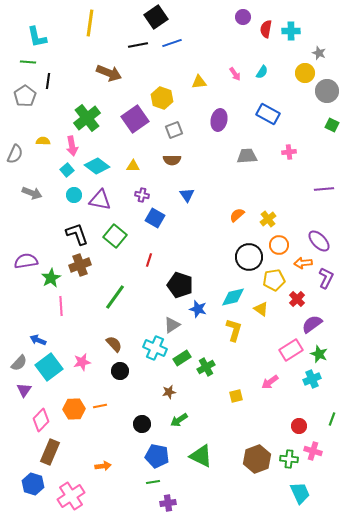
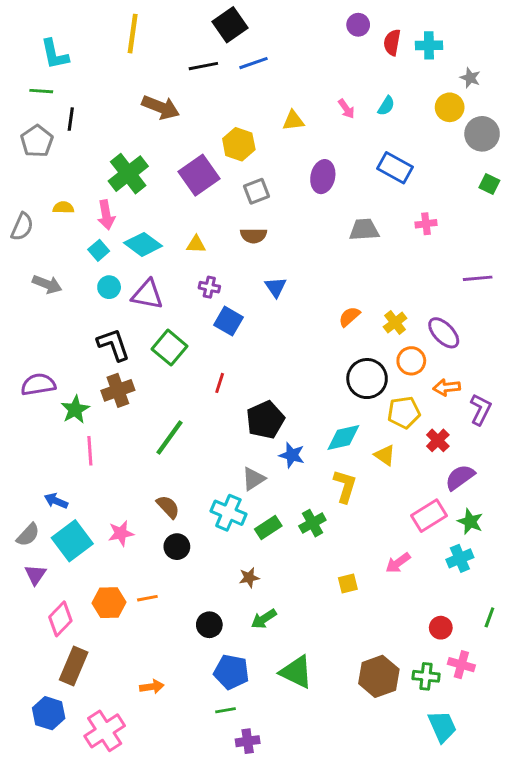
purple ellipse: (319, 241) -> (444, 333), moved
black pentagon: (180, 285) -> (265, 420), turned 30
green cross: (206, 367) -> (312, 523), moved

